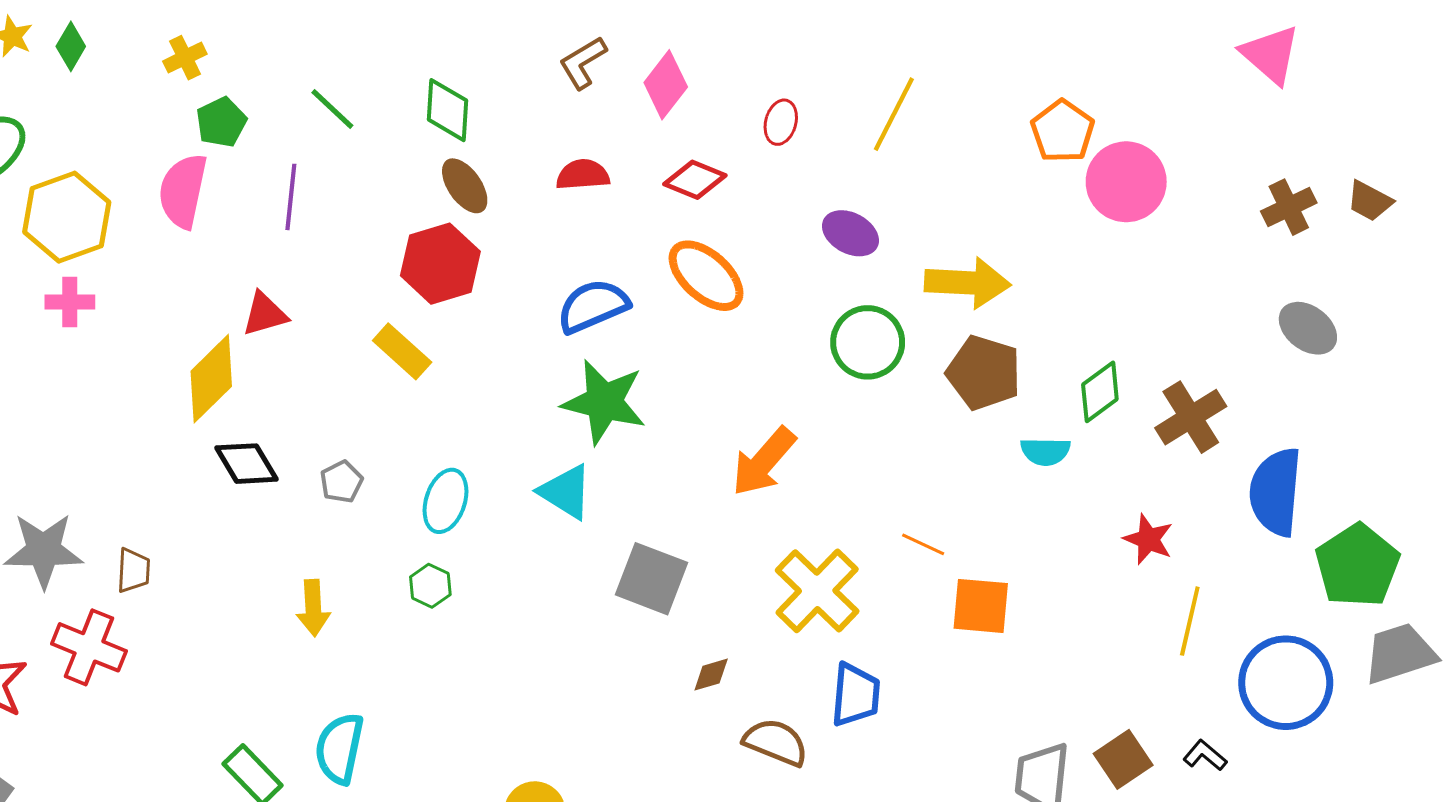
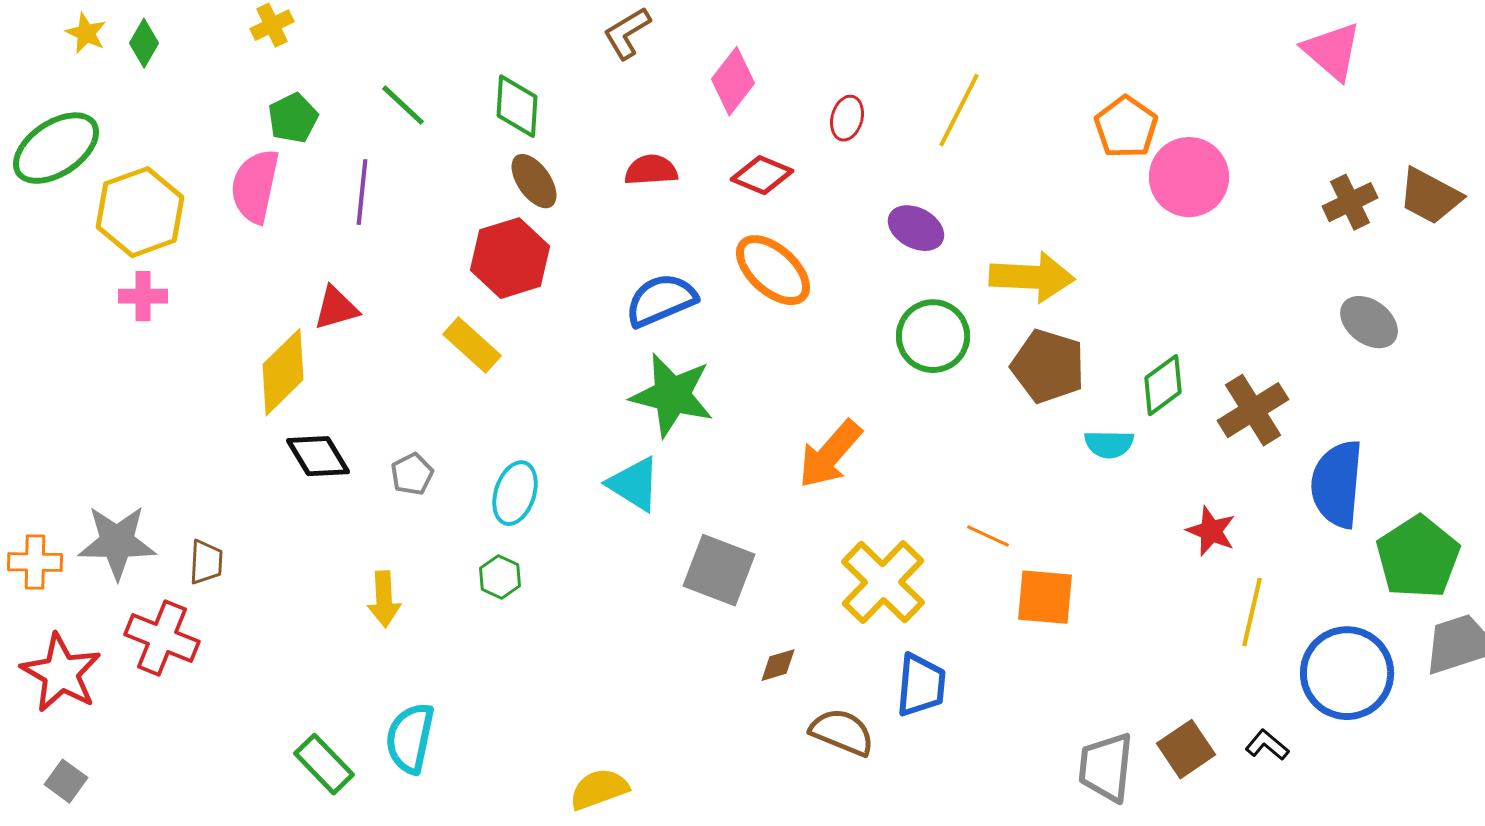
yellow cross: (185, 58) -> (272, 25), moved
brown L-shape: (583, 63) -> (627, 33), moved
brown trapezoid: (1370, 201) -> (1430, 196), size x1.4

